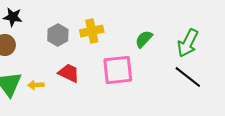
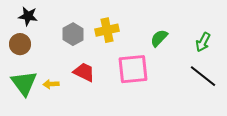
green arrow: (188, 43) -> (203, 42), size x0.7

